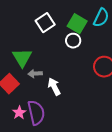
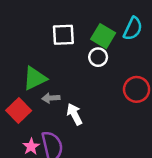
white square: (45, 23) -> (63, 35), turned 30
green triangle: (22, 58) -> (35, 78), turned 35

